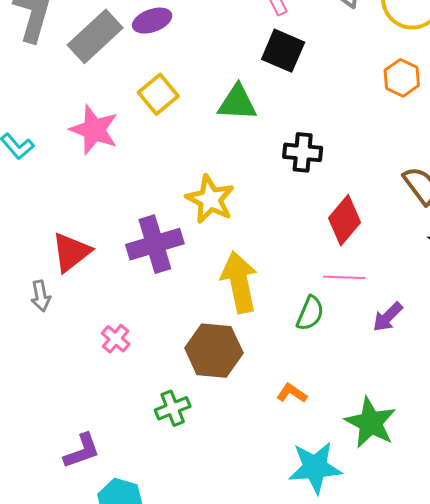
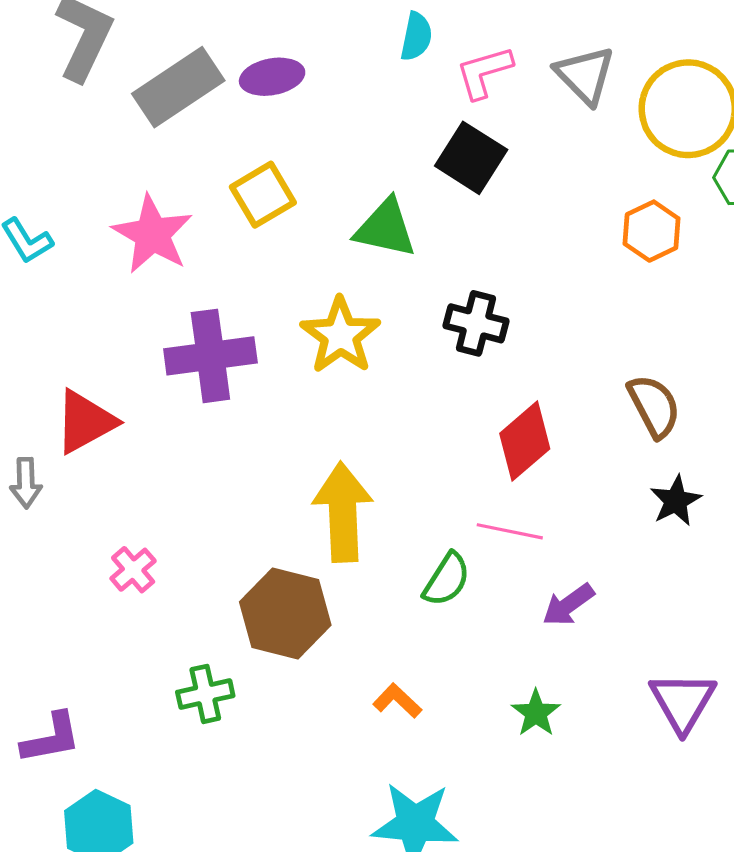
yellow star: (210, 199) -> (340, 335), moved
purple cross: (155, 244) -> (210, 356), moved
green star: (370, 423) -> (536, 713), moved, size x0.6

